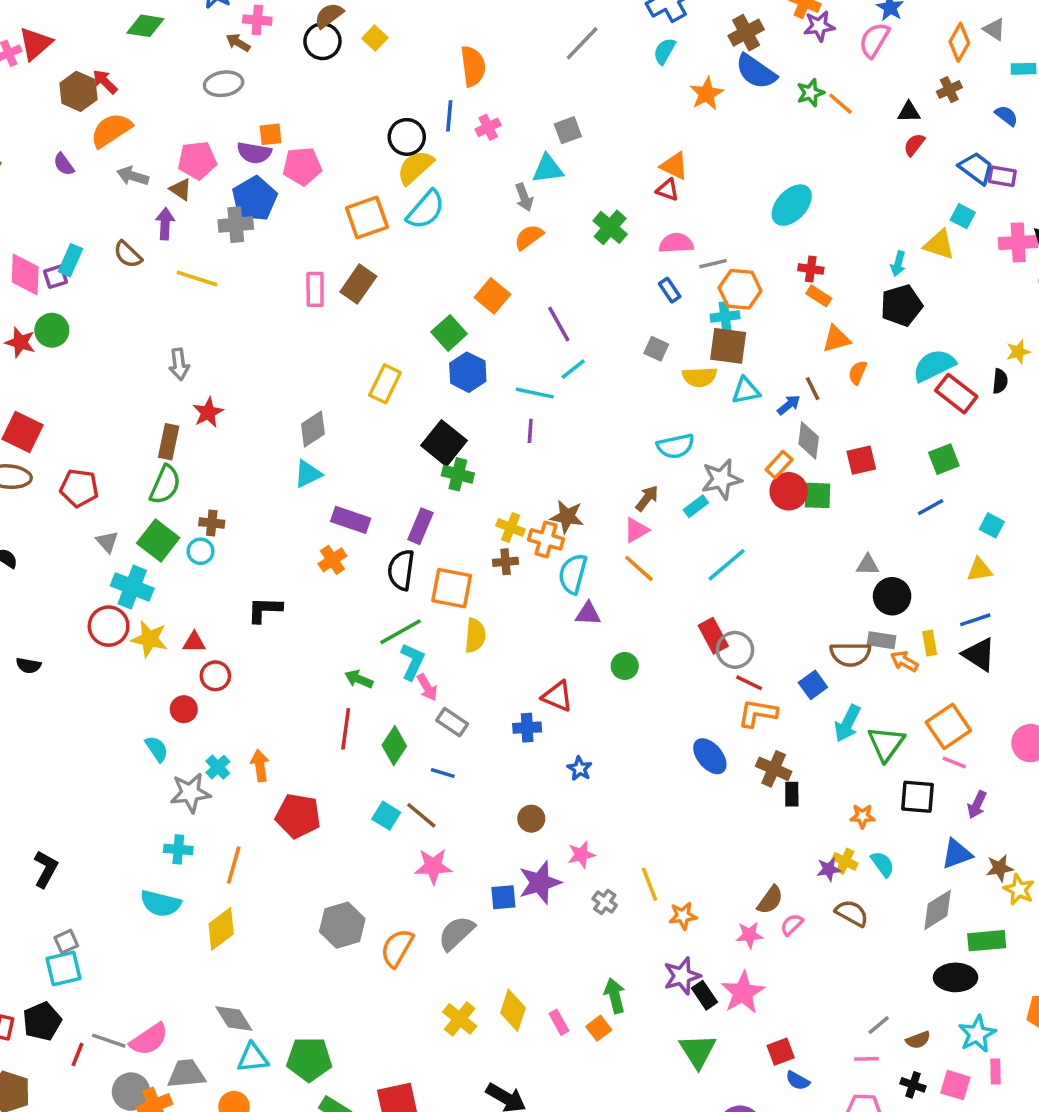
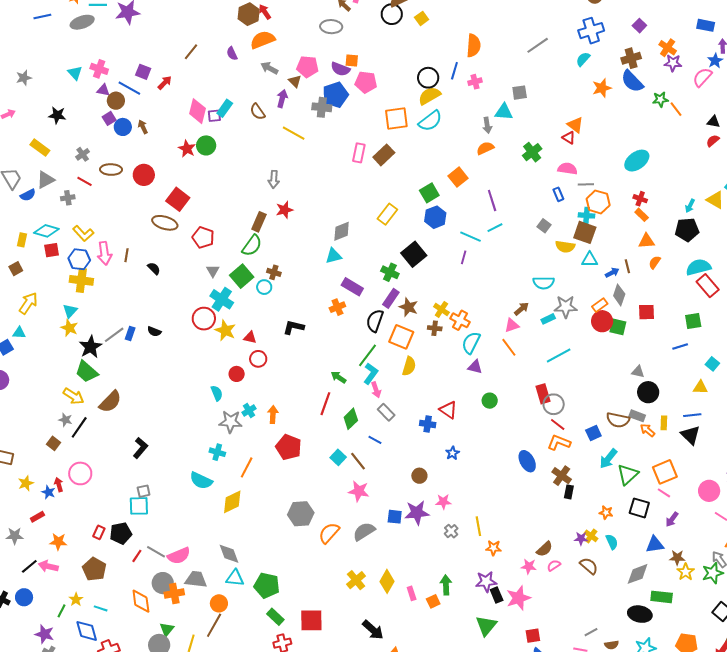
green cross: (458, 474) -> (390, 272), moved
brown star: (567, 517) -> (409, 307), moved
green line: (400, 632) -> (367, 355), turned -35

